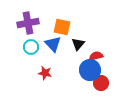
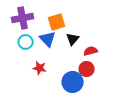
orange square: (62, 27) -> (57, 22), turned -30
blue circle: (90, 70) -> (73, 82), moved
red circle: (101, 83) -> (87, 69), moved

